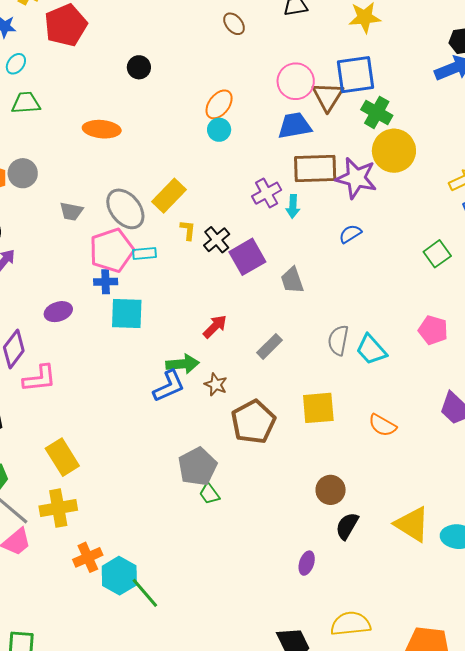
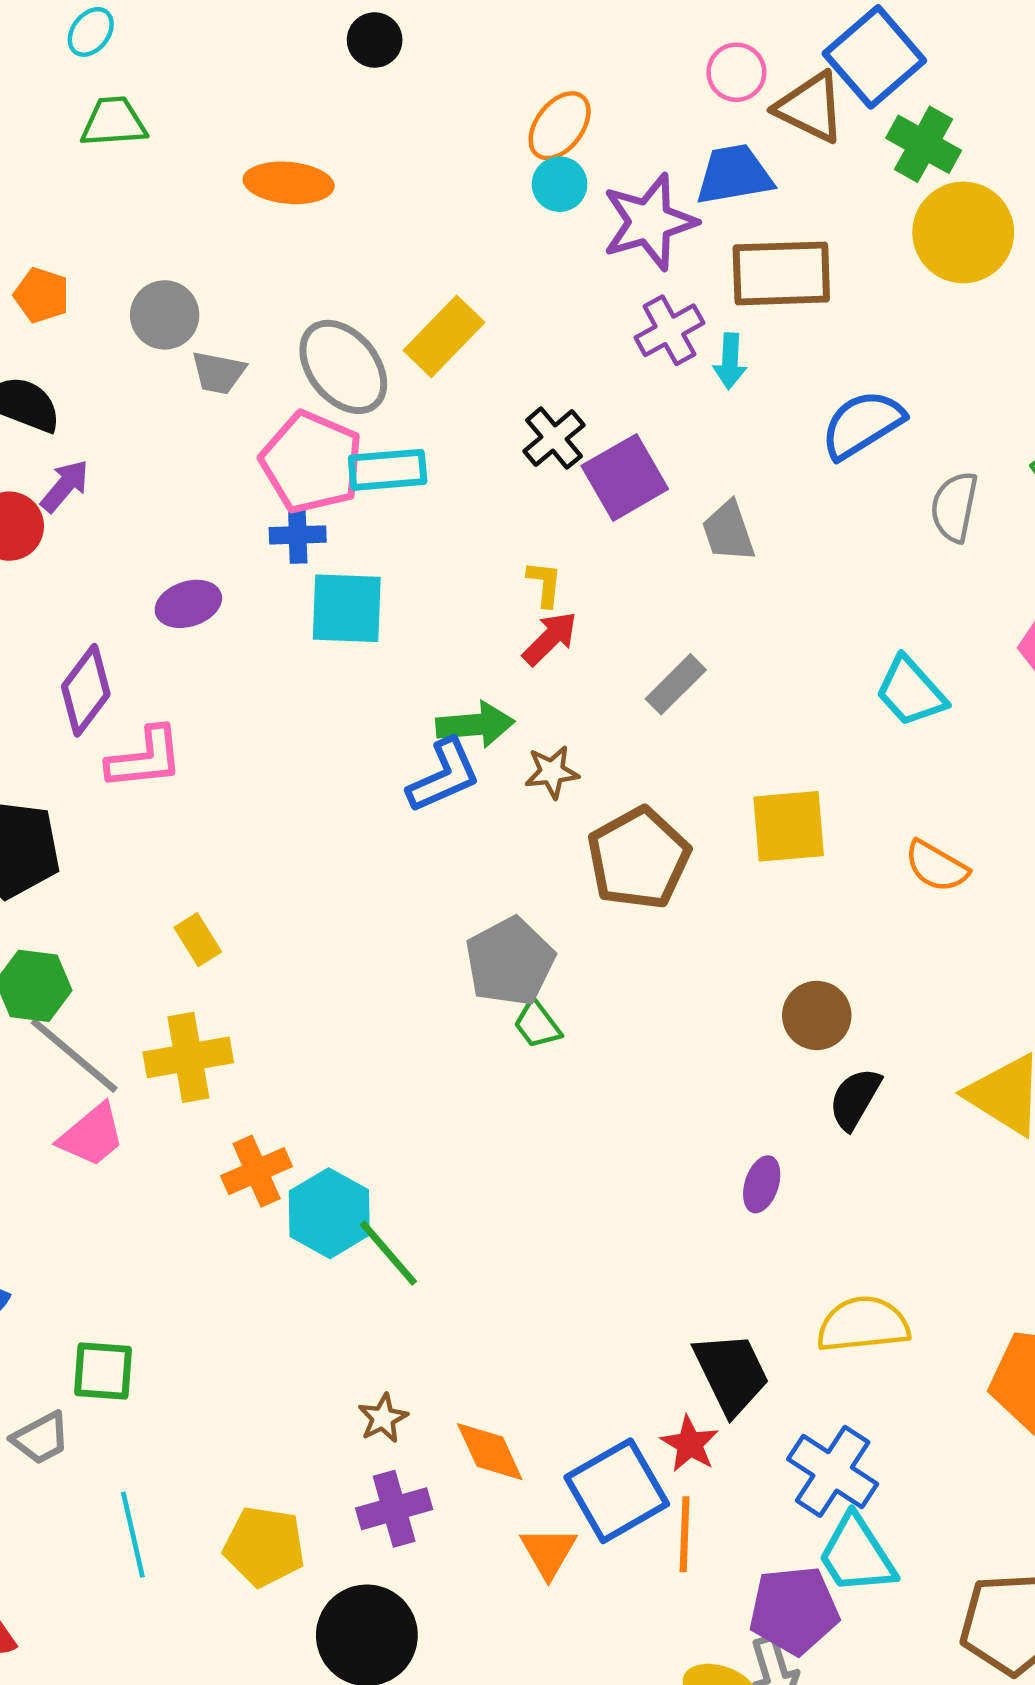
blue square: (355, 75) -> (874, 57), turned -33
pink circle: (296, 81) -> (736, 72), size x0.7
brown triangle: (328, 97) -> (810, 107), turned -36
gray circle: (23, 173) -> (165, 315), moved
purple star: (356, 178) -> (649, 222), moved, turned -30
yellow L-shape: (188, 230) -> (545, 584), moved
blue semicircle: (350, 234) -> (862, 424), size x1.6
pink pentagon: (112, 250) -> (312, 462), turned -30
cyan rectangle: (145, 254) -> (388, 470), size x1.4
gray semicircle: (338, 340) -> (954, 507), moved
brown star: (216, 384) -> (552, 772), turned -30
yellow rectangle: (62, 457) -> (198, 940), size x0.6

